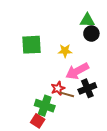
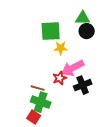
green square: (31, 45) -> (51, 31), moved
red star: (58, 88) -> (60, 78), moved
brown line: (67, 94) -> (38, 88), moved

